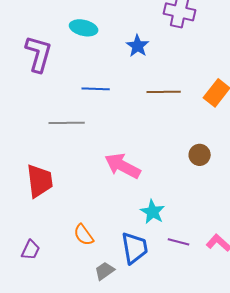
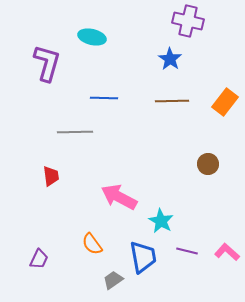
blue star: (138, 46) -> (170, 59), moved
pink arrow: (123, 166) -> (119, 197), moved
red trapezoid: (40, 181) -> (51, 176), moved, size x0.6

